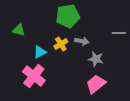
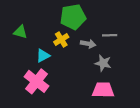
gray line: (119, 33) -> (110, 35), moved
yellow cross: (61, 44) -> (61, 39), moved
pink trapezoid: (96, 84) -> (103, 90), turned 40

